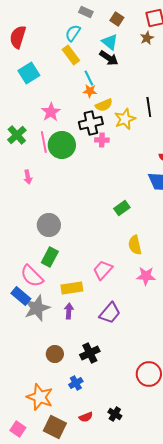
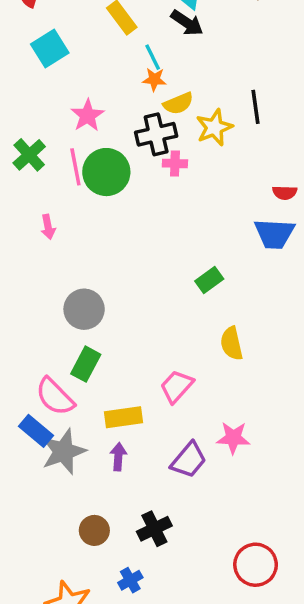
pink star: (146, 276) -> (233, 438), moved

